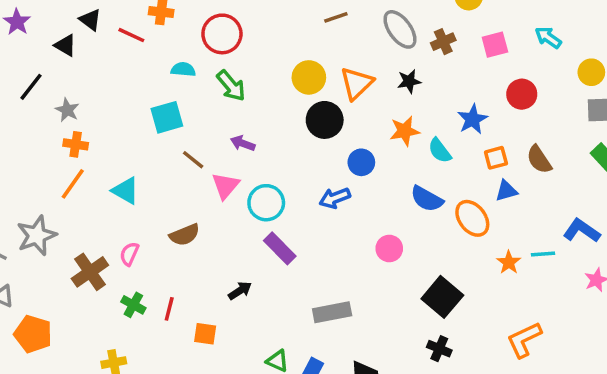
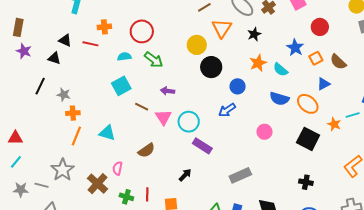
orange triangle: (357, 83) -> (222, 28), moved
orange square: (496, 158) -> (316, 58), moved
black square: (442, 297) -> (308, 139), moved

